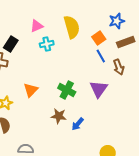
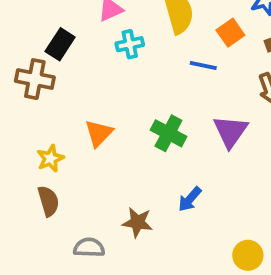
blue line: (101, 56) -> (203, 66), moved, turned -48
brown star: (59, 116) -> (137, 222), moved

